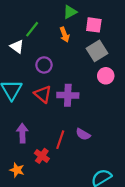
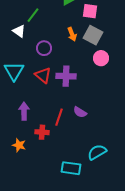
orange arrow: (65, 35) -> (72, 34), moved
gray square: (97, 51) -> (93, 35), turned -30
red cross: (42, 156) -> (42, 132), turned -32

